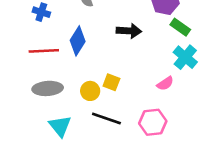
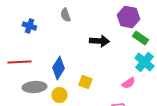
blue diamond: (78, 41) -> (58, 68), moved
red line: (44, 51) -> (19, 62), moved
yellow circle: (90, 91) -> (59, 95), moved

